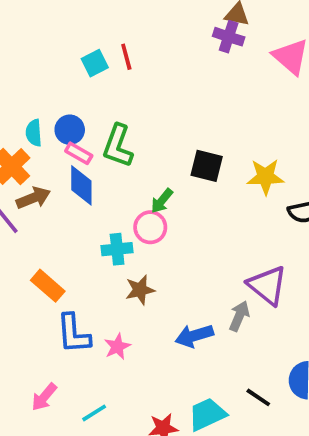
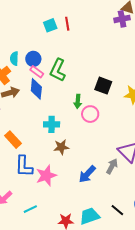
purple cross: (229, 37) -> (122, 19), turned -35
green arrow: (162, 201) -> (78, 101), turned -40
pink circle: (150, 227) -> (90, 114), moved
blue arrow: (194, 336) -> (87, 174), turned -36
pink star: (117, 347) -> (46, 176), size x1.5

